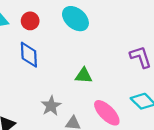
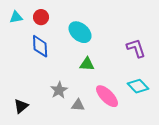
cyan ellipse: (75, 19) -> (80, 32), moved

